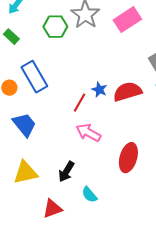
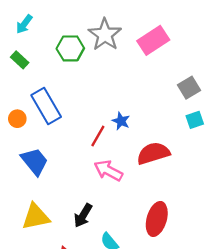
red semicircle: (127, 92) -> (153, 153), moved
red ellipse: (128, 158) -> (157, 219), moved

